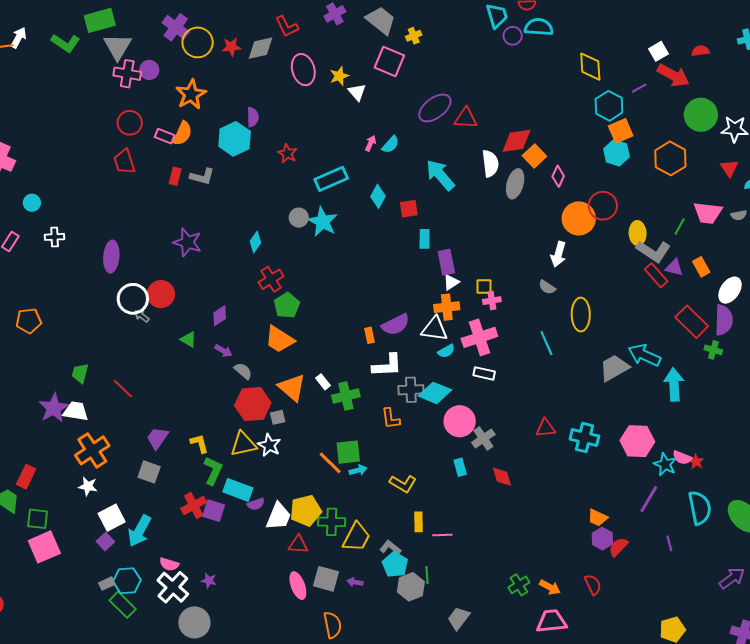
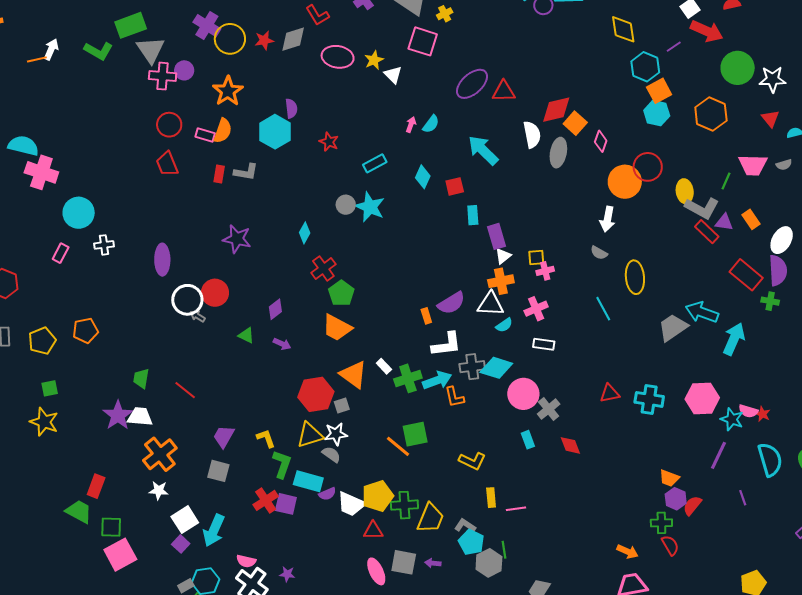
pink ellipse: (303, 70) -> (338, 57), turned -60
cyan rectangle: (331, 179) -> (375, 163), size x0.7
cyan circle: (32, 203) -> (79, 213), size x1.8
pink cross: (479, 337) -> (536, 309), size x0.7
gray semicircle: (243, 371) -> (331, 454), moved
cyan arrow: (674, 384) -> (734, 339), turned 32
white star: (269, 445) -> (336, 434), turned -30
cyan arrow: (358, 470) -> (437, 380), moved, size x1.6
white trapezoid: (279, 516) -> (351, 504), turned 96
green cross: (519, 585) -> (661, 523), moved, turned 35

